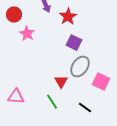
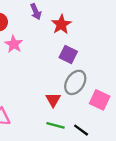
green line: (52, 102) -> (56, 125), moved, turned -42

